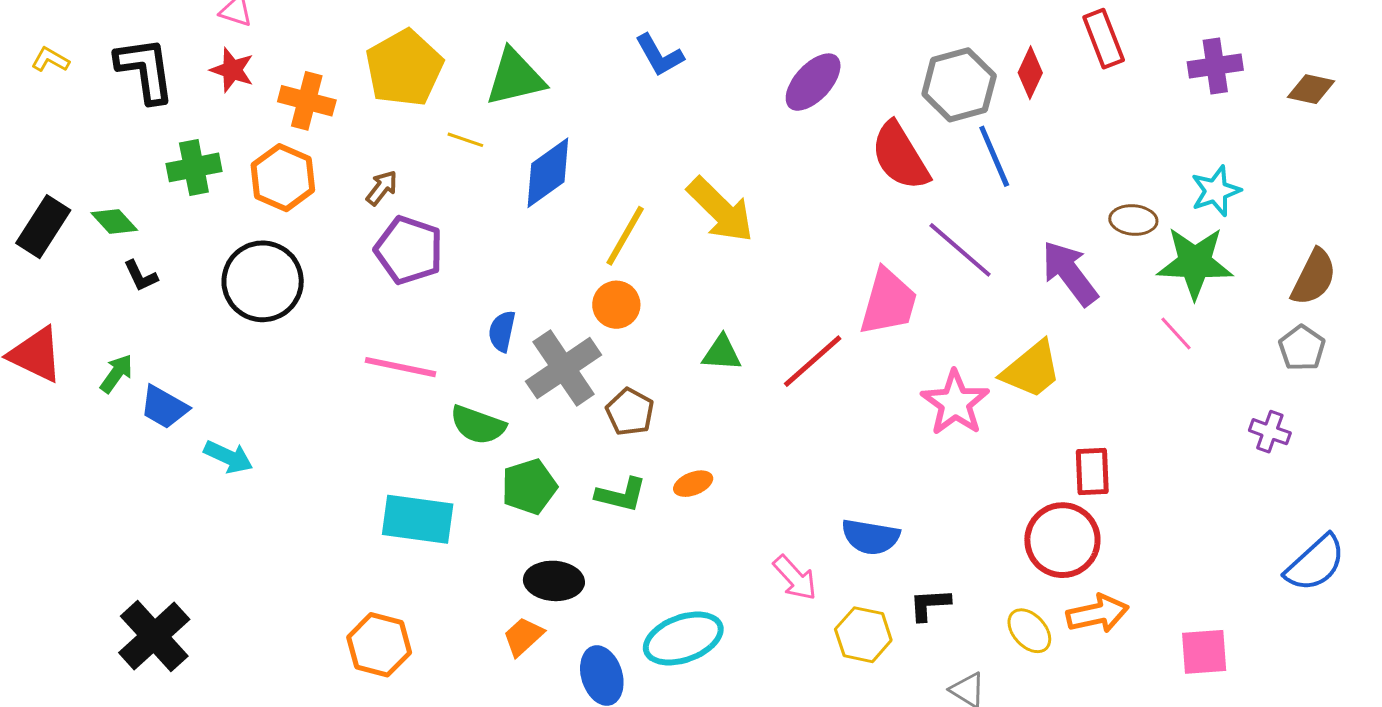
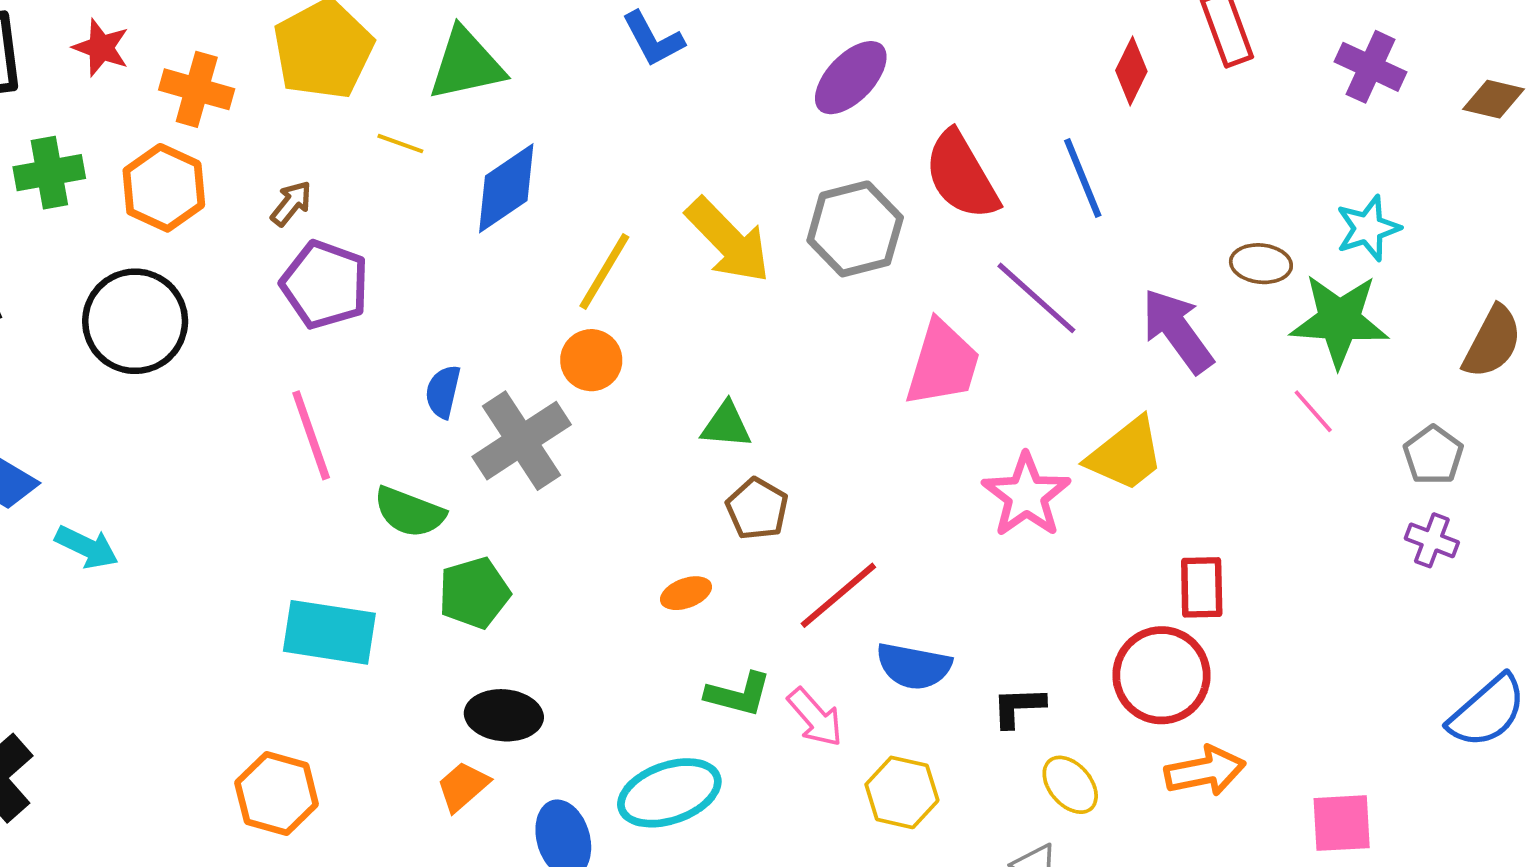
purple cross: (1215, 66) -> (1371, 67), turned 32
gray hexagon: (959, 85) -> (855, 229), moved
gray pentagon: (1302, 348) -> (1433, 455), moved
red line: (813, 361) -> (838, 595), moved
pink line: (401, 367) -> (311, 435), turned 58
brown pentagon: (630, 412) -> (757, 509), moved
green L-shape: (621, 495) -> (738, 694), moved
black L-shape: (930, 605) -> (1018, 707), moved
yellow ellipse: (1029, 631) -> (1070, 785), moved

